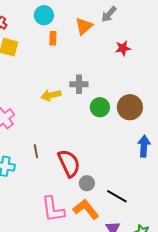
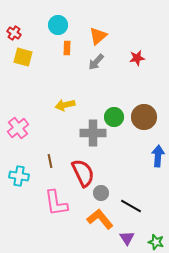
gray arrow: (109, 14) -> (96, 62), moved
gray cross: (79, 84) -> (93, 133), moved, size x1.4
pink L-shape: (53, 209) -> (56, 203), moved

